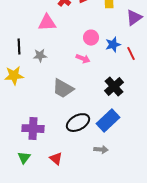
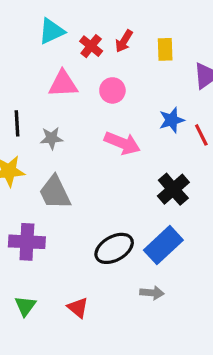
pink circle: (91, 38) -> (112, 90), moved
pink arrow: (83, 59) -> (122, 143), size x1.5
gray trapezoid: (63, 89) -> (55, 192), moved, turned 35
purple cross: (33, 129) -> (27, 242), moved

